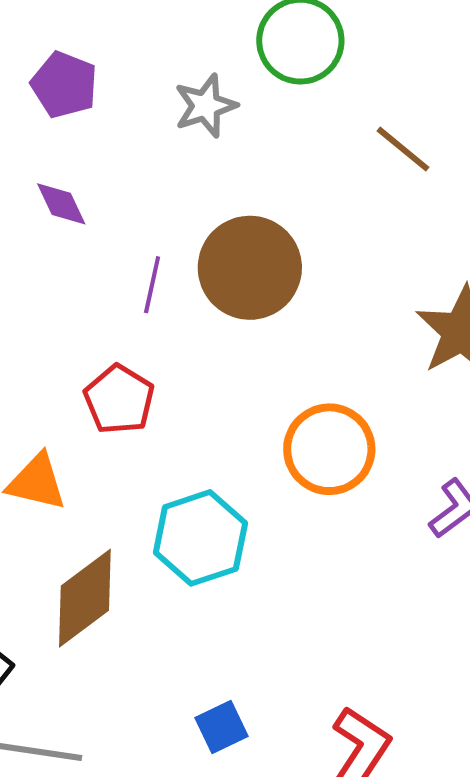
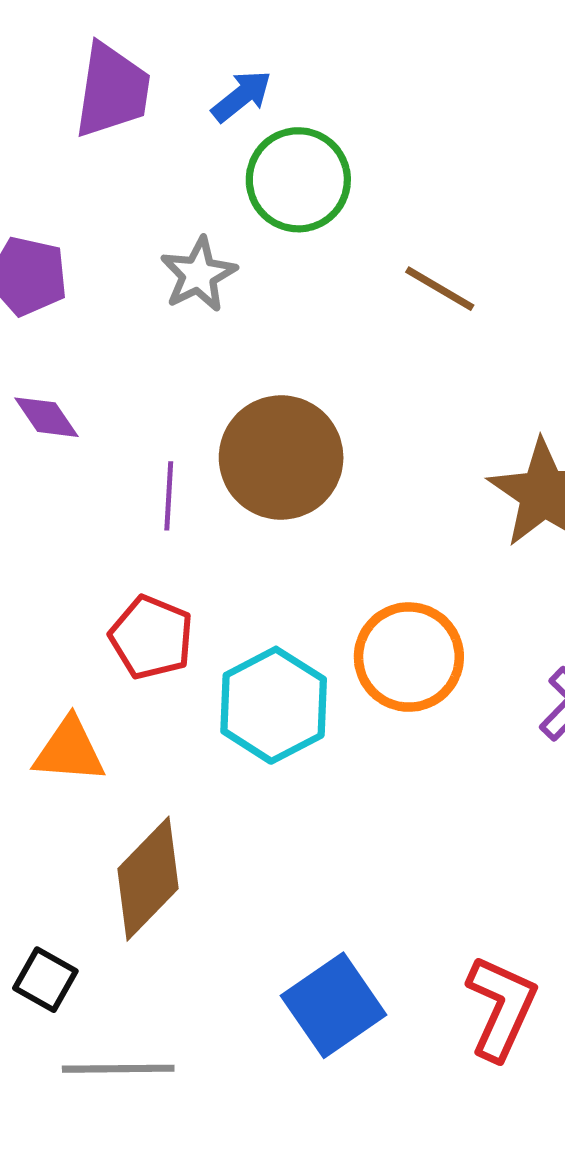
cyan hexagon: (200, 538) -> (274, 705), moved
blue square: (222, 727) -> (334, 1005), size x1.6

